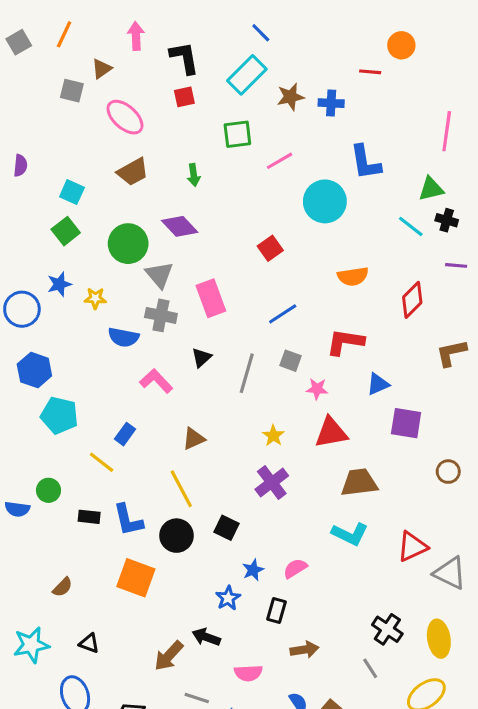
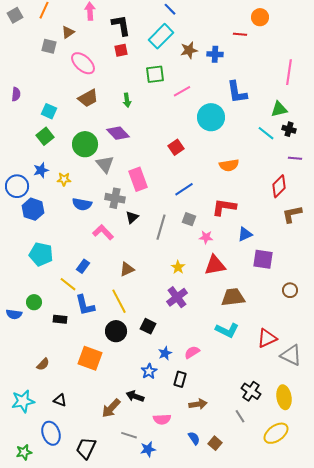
red diamond: (412, 300) -> (279, 186), moved
gray cross: (161, 315) -> (115, 198), moved
blue hexagon: (34, 370) -> (33, 209), moved
blue L-shape: (128, 520) -> (85, 305), moved

